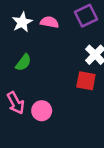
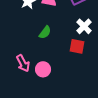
green semicircle: (23, 63) -> (45, 32), moved

